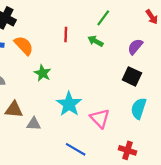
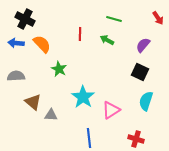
green line: (103, 18) -> (114, 19), turned 70
brown triangle: (14, 110) -> (33, 102), turned 36
pink triangle: (100, 118) -> (111, 110), turned 42
blue line: (76, 149) -> (89, 138), turned 54

